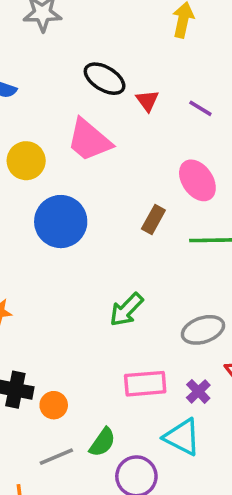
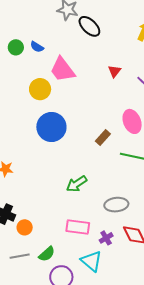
black ellipse: (105, 79) -> (89, 26), moved
pink trapezoid: (89, 140) -> (62, 70), moved

